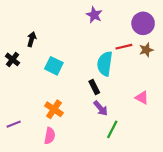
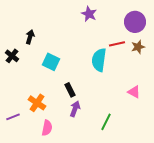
black rectangle: (94, 87) -> (70, 90), moved
purple arrow: (101, 108) -> (75, 109), moved, turned -119
orange cross: (54, 109) -> (37, 103), moved

